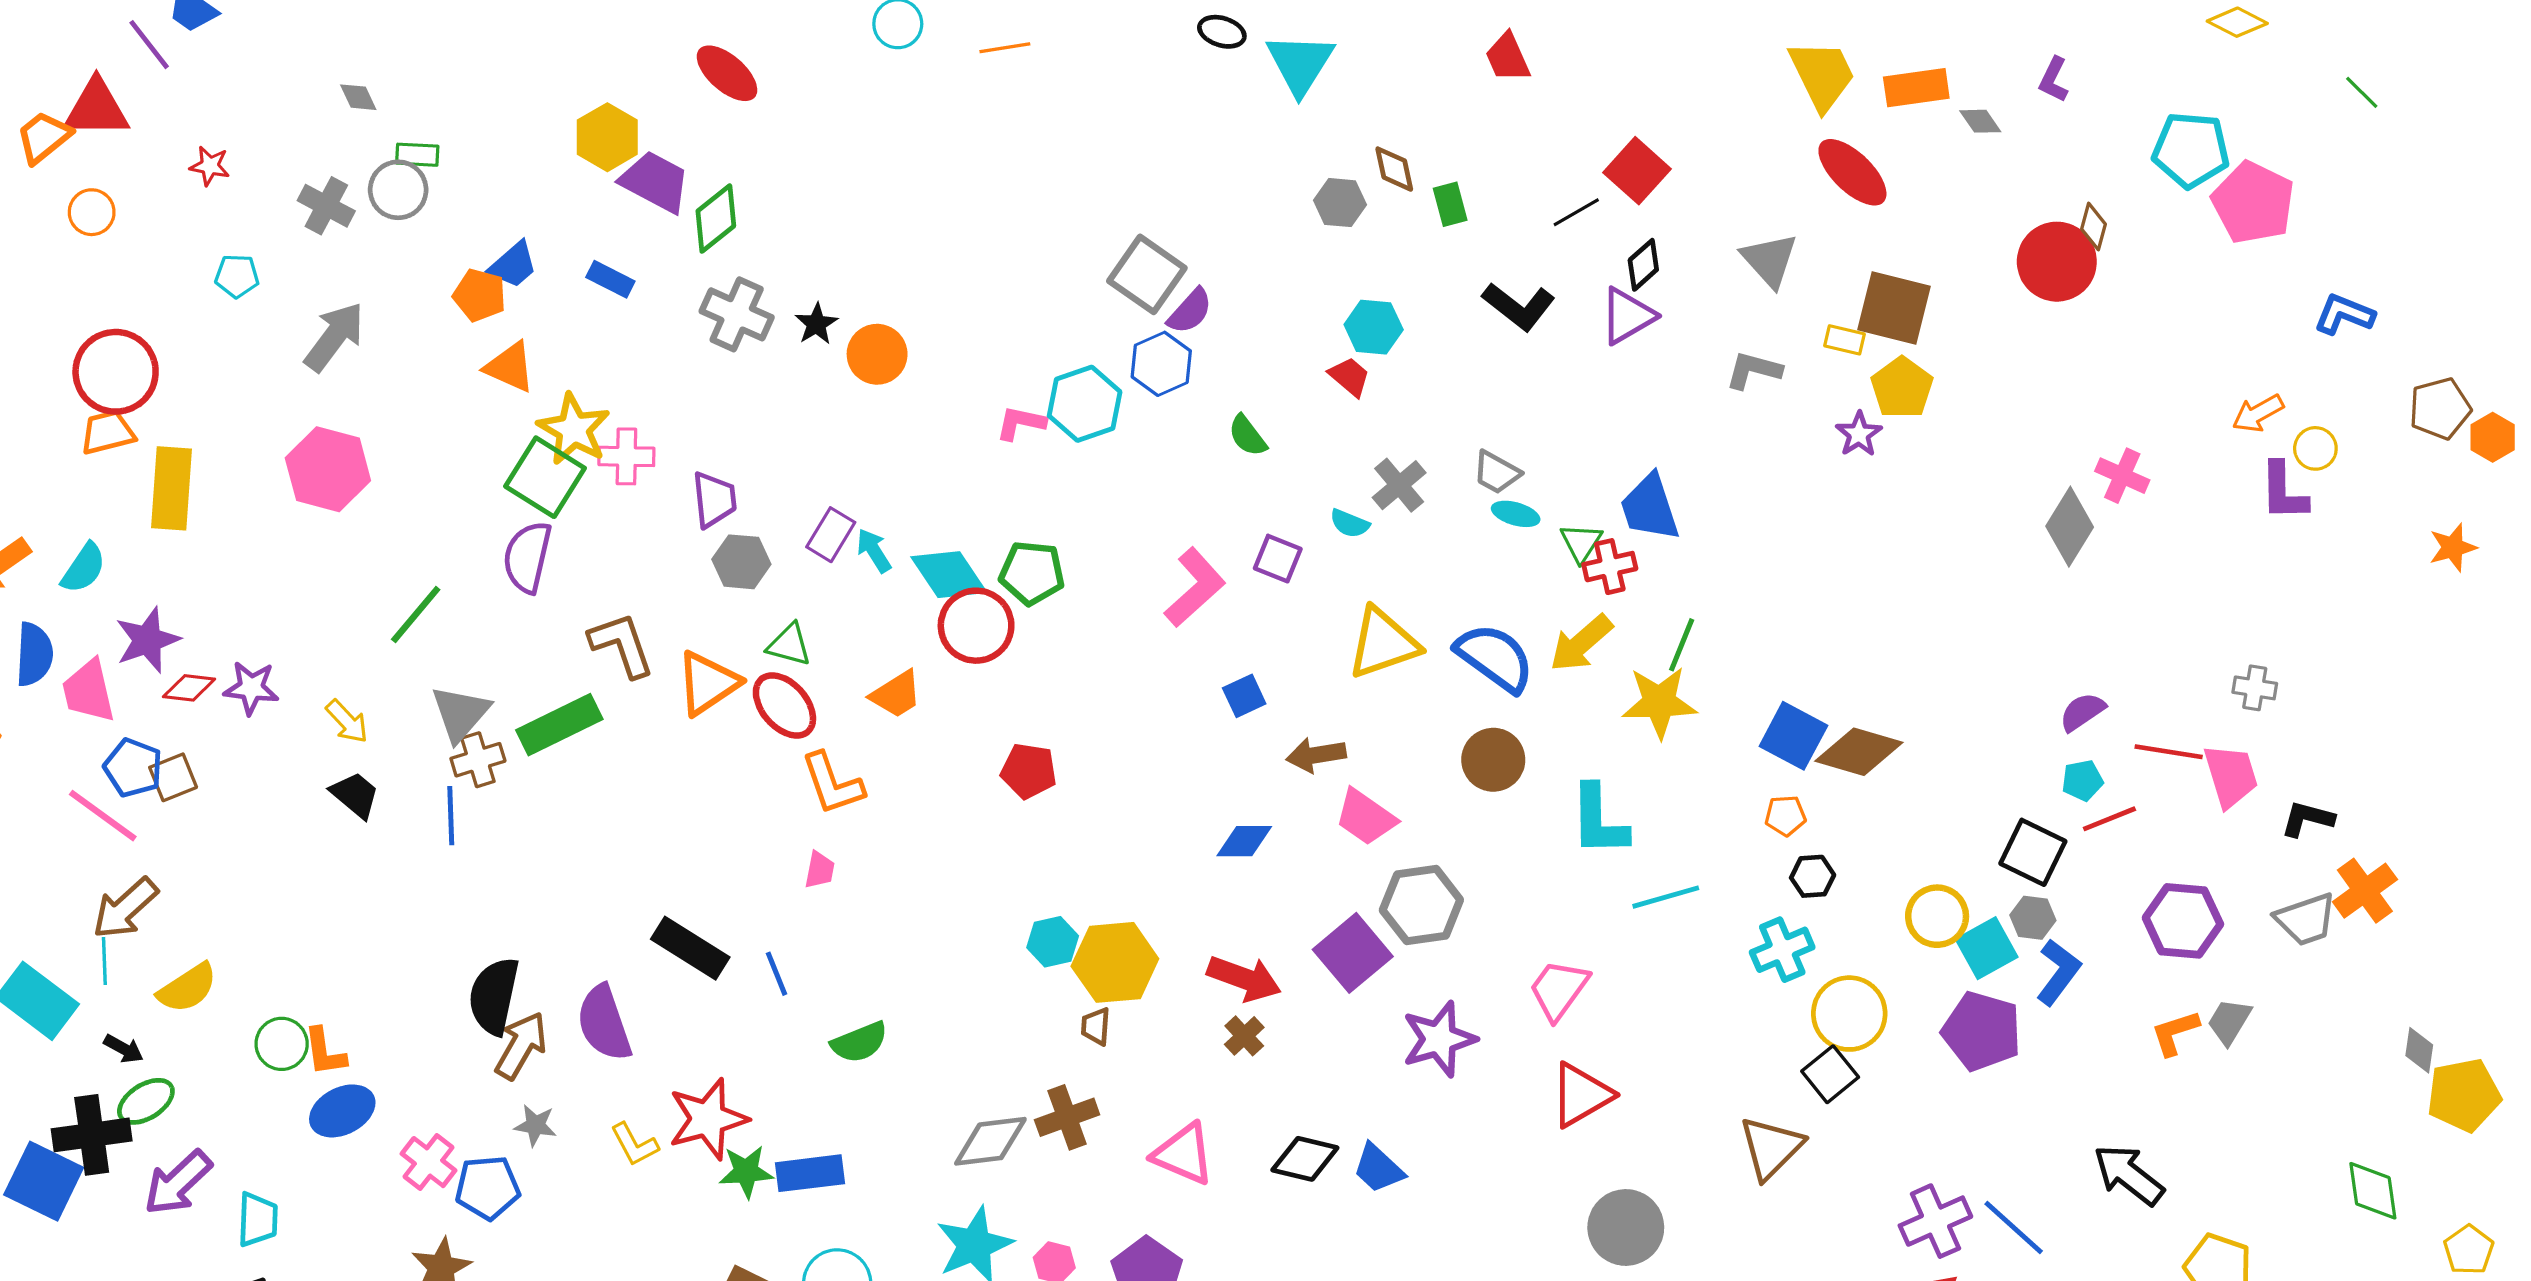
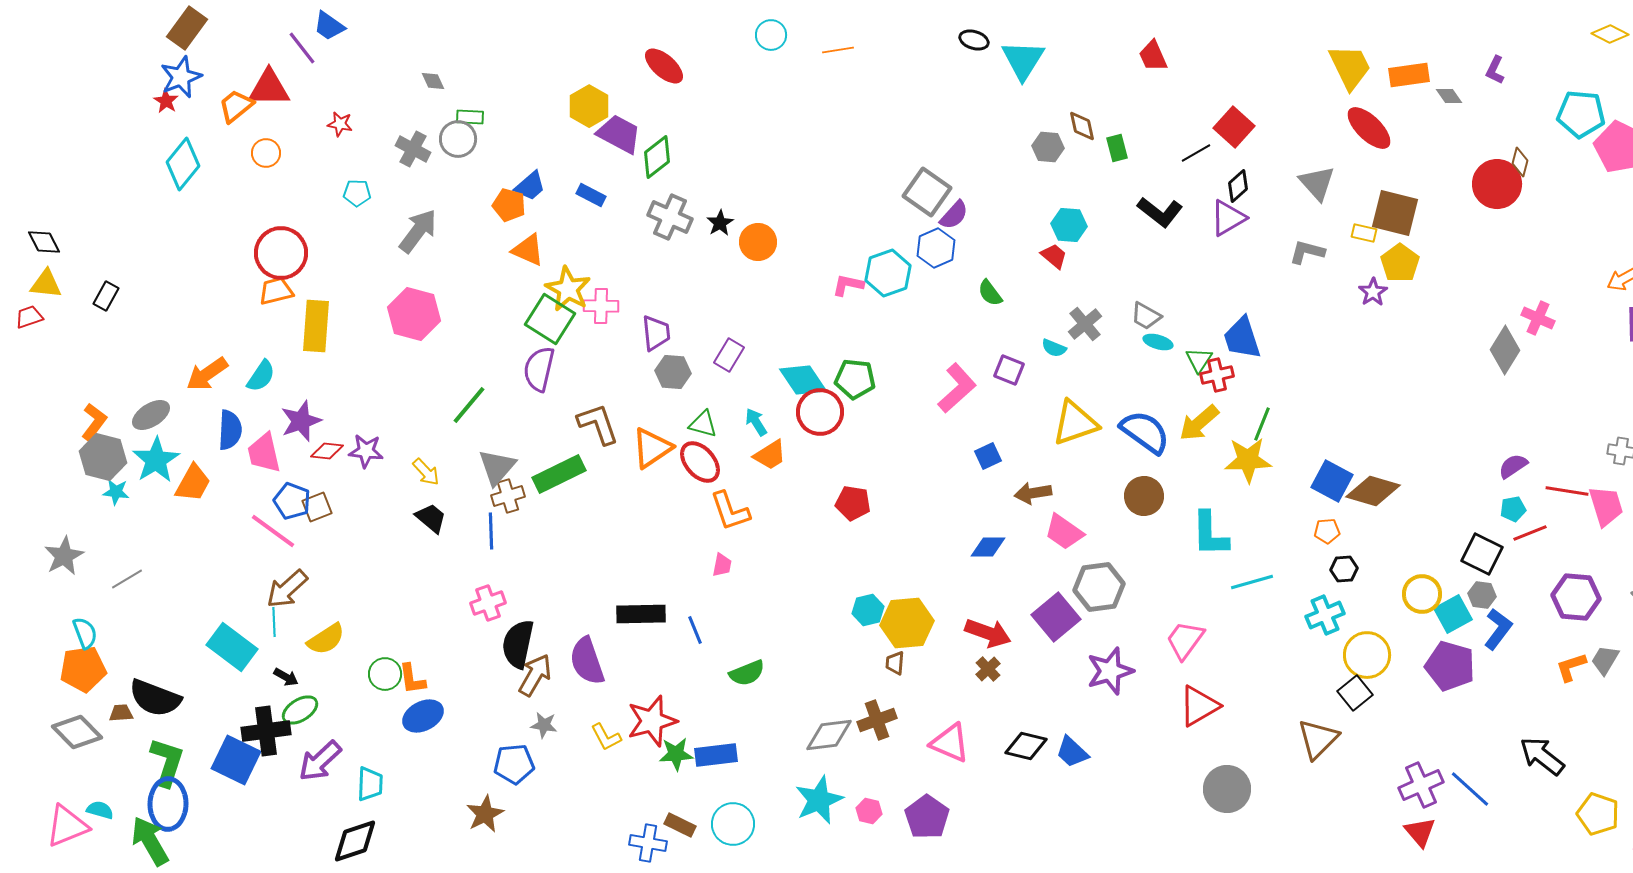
cyan arrow: (874, 551) -> (756, 422), moved
black rectangle: (690, 948) -> (641, 614), turned -33
pink cross: (428, 1162) -> (488, 603), moved, turned 32

